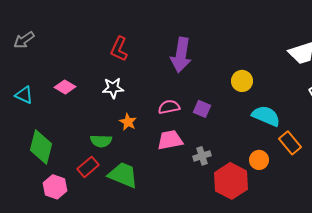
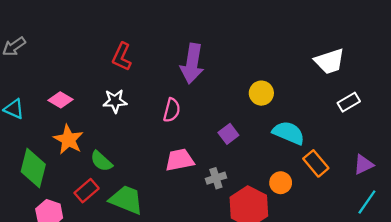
pink semicircle: (169, 107) -> (172, 110), moved, turned 115
purple square: (202, 109) -> (228, 134), moved, turned 30
orange star: (128, 122) -> (68, 140), moved, size x1.5
green semicircle: (101, 141) -> (101, 161), turned 40

